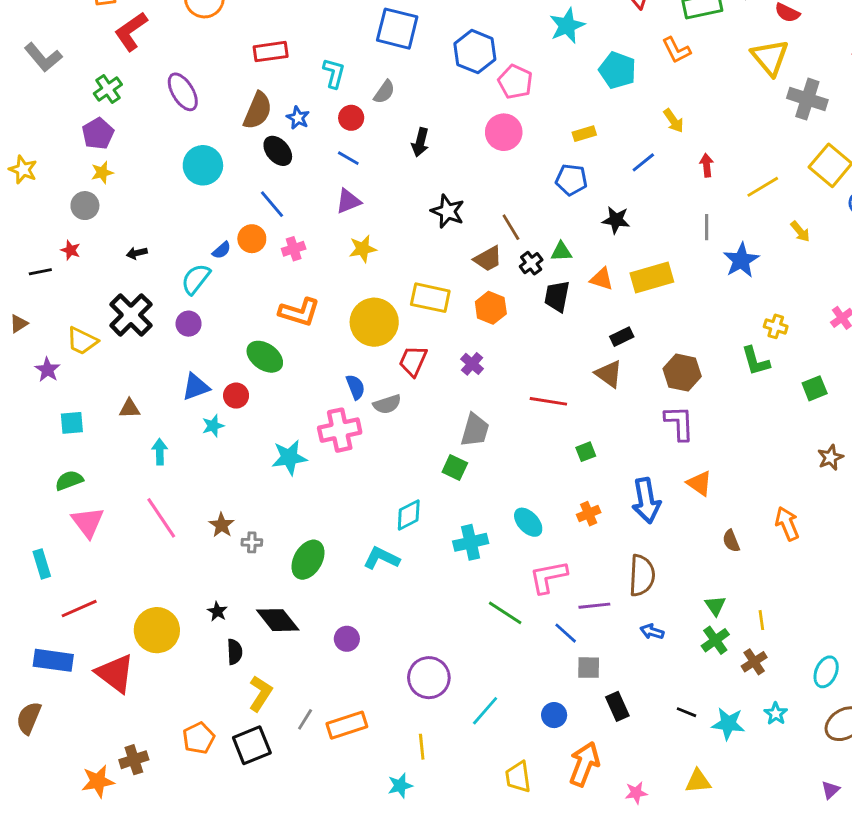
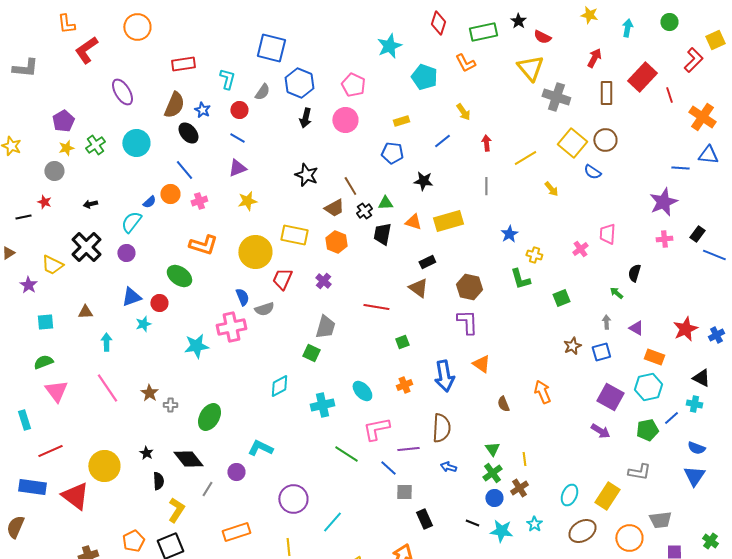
blue hexagon: (475, 52) -> (299, 83), moved
gray L-shape: (43, 57) -> (25, 68), turned -44
green cross: (108, 89) -> (95, 145), moved
black arrow: (420, 142) -> (305, 118), moved
blue star: (741, 260) -> (509, 234), moved, size x0.7
cyan L-shape: (381, 558) -> (260, 448), moved
blue circle: (554, 715) -> (494, 498), moved
gray line: (305, 719) -> (207, 489), moved

